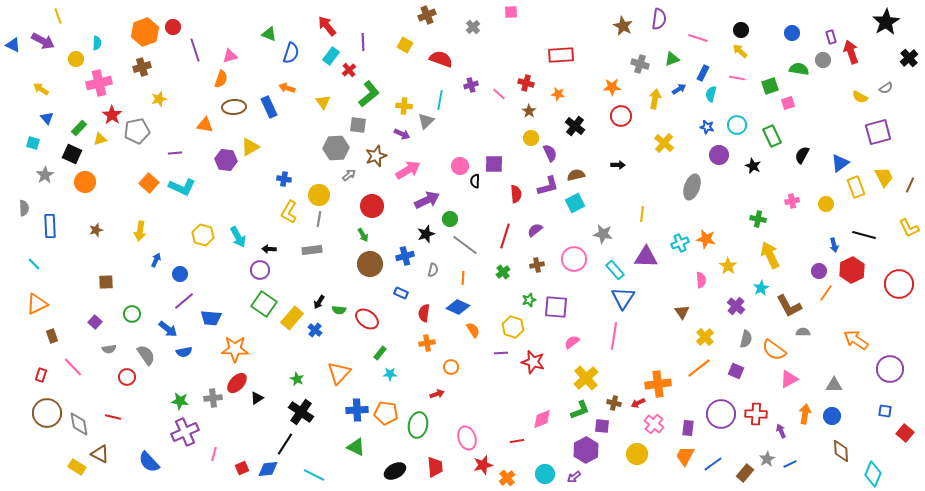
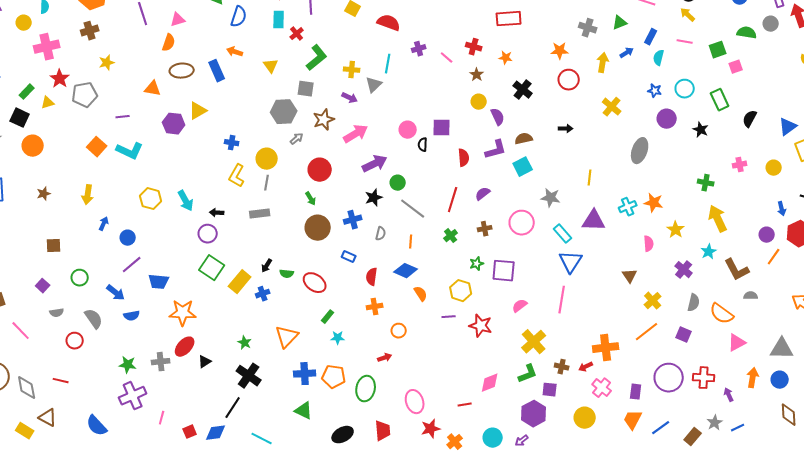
cyan rectangle: (331, 56) -> (279, 20), turned -36
blue cross: (315, 330) -> (263, 294), turned 32
gray triangle: (834, 385) -> (782, 349), size x1.4

